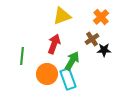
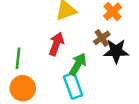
black star: (104, 50) -> (116, 51), size x1.5
orange circle: (47, 74) -> (23, 88), moved

